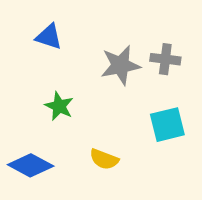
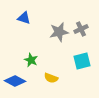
gray cross: (165, 59) -> (81, 29), turned -32
green star: (59, 106) -> (31, 60), moved

